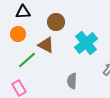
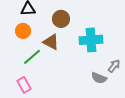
cyan cross: (86, 43) -> (91, 40), turned 35
gray semicircle: (72, 81) -> (99, 78), moved, turned -70

